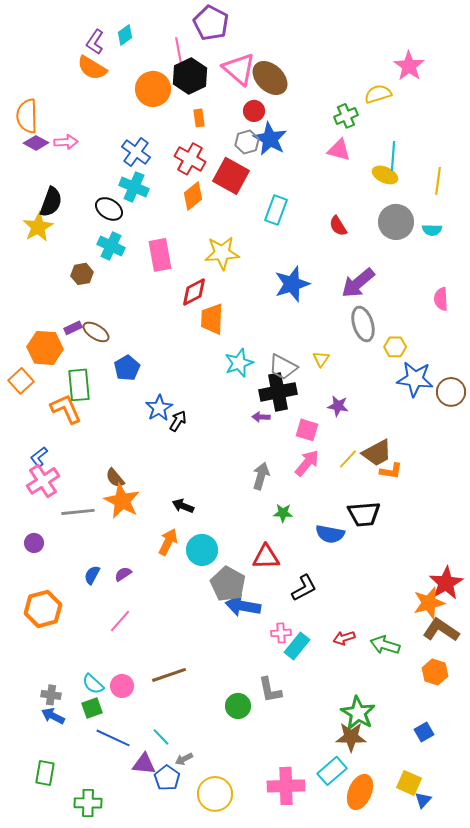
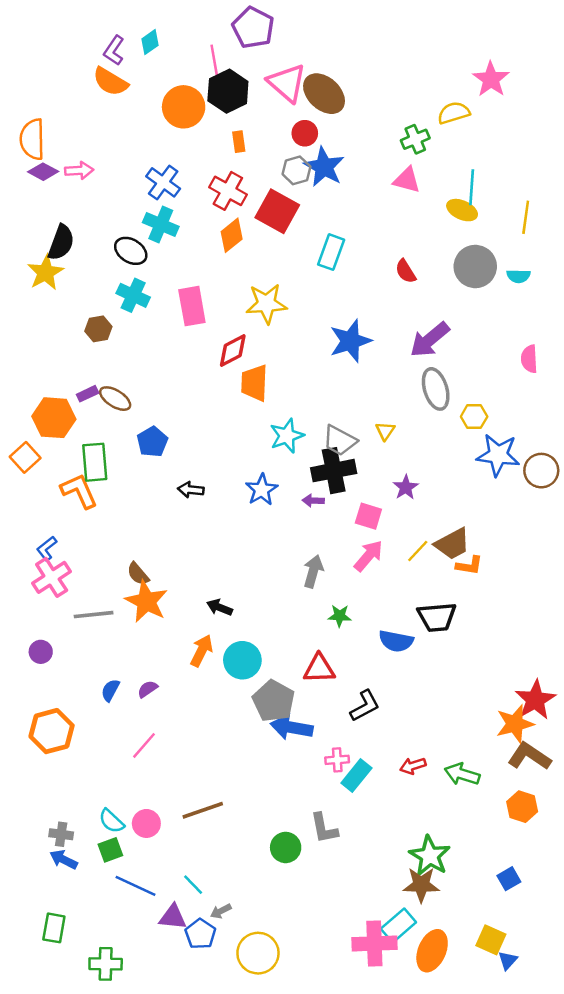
purple star: (338, 406) -> (406, 487), turned 30
blue star: (159, 408) -> (262, 490), moved
black arrow: (178, 421) -> (191, 490), moved, turned -115
pink cross: (286, 786) -> (374, 944), moved

